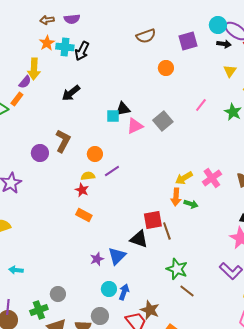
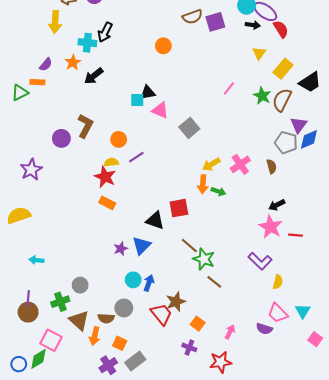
brown semicircle: (146, 36) -> (192, 17), moved
orange star: (47, 43) -> (73, 62), moved
cyan cross: (65, 47) -> (87, 43), moved
orange circle: (166, 68) -> (163, 46), moved
yellow arrow: (34, 69) -> (55, 22), moved
orange rectangle: (17, 99) -> (37, 82), turned 56
gray square: (163, 121) -> (189, 128), moved
pink triangle: (135, 126) -> (160, 110), turned 48
red star: (82, 190) -> (105, 177), size x1.5
brown line: (167, 231) -> (189, 246), moved, turned -30
black triangle: (139, 239) -> (155, 221), moved
brown star: (150, 310) -> (176, 302), turned 30

